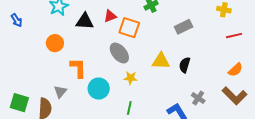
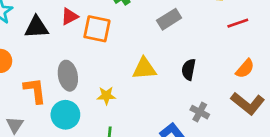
gray ellipse: (119, 53) -> (68, 76), moved, turned 35
black semicircle: (185, 65) -> (189, 69), moved

